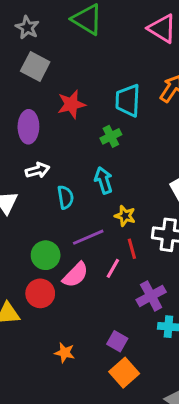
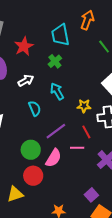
white arrow: (38, 170) -> (26, 81), moved
yellow star: (125, 216) -> (84, 106), moved
pink line: (113, 268) -> (77, 148), turned 72
purple square: (117, 341) -> (91, 195), turned 32

